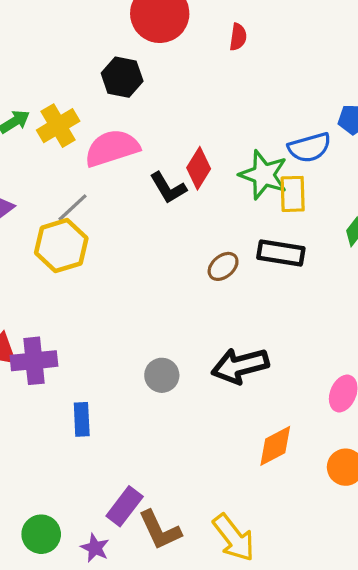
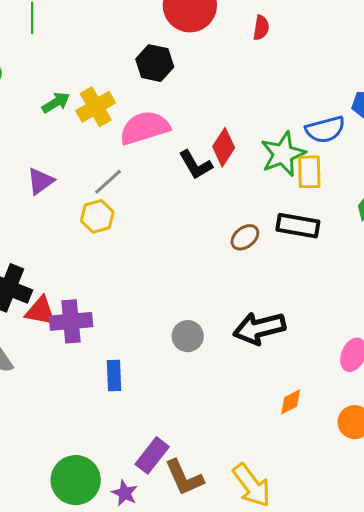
green star: (264, 175) -> (283, 154), turned 30
yellow hexagon: (61, 246) -> (97, 216), size x0.7
orange diamond: (275, 446) -> (291, 402), size x0.7
green circle: (41, 534) -> (76, 480), size x1.4

